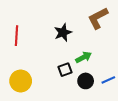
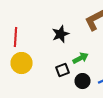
yellow circle: (21, 81) -> (22, 63), moved

